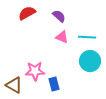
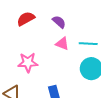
pink star: (35, 71) -> (28, 62), moved

